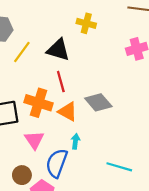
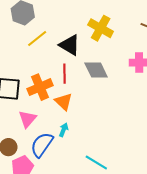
yellow cross: (86, 23) -> (101, 28), size x1.4
gray diamond: (98, 102) -> (96, 70), moved
orange cross: (39, 103) -> (40, 87), turned 35

